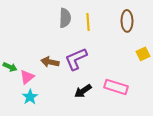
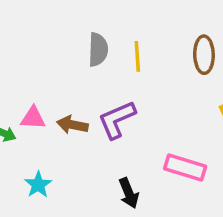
pink triangle: (27, 77) -> (33, 118), moved, turned 42
black arrow: (83, 91) -> (129, 193), moved, turned -78

